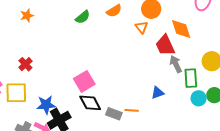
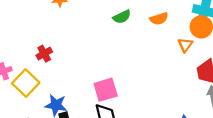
yellow square: (16, 93) -> (26, 83), turned 30

